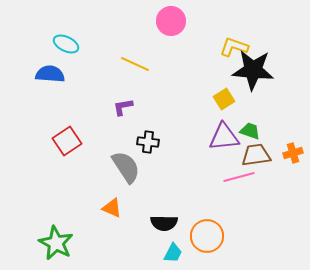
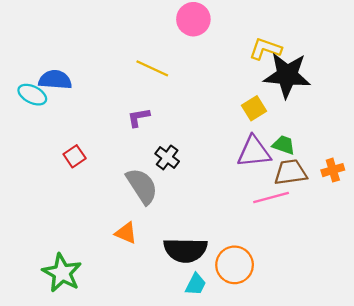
cyan ellipse: (66, 44) -> (32, 95), moved
red square: (67, 141) -> (75, 156), size x0.7
black cross: (148, 142) -> (167, 157), turned 30
black semicircle: (164, 223) -> (185, 250), size x1.4

